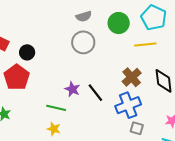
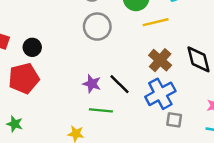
yellow line: (145, 44) -> (156, 22), moved
red pentagon: (17, 77) -> (24, 78), turned 30
green line: (56, 108) -> (101, 110), moved

